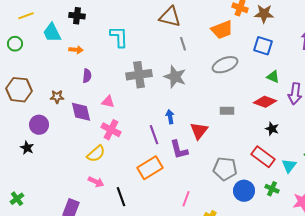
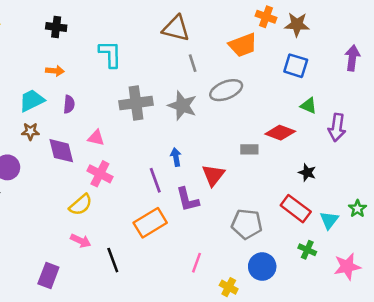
cyan trapezoid: (52, 33) -> (32, 100), moved, turned 90
gray ellipse: (225, 65) -> (226, 90), moved
red diamond: (265, 102) -> (280, 133), moved
blue circle: (244, 191) -> (262, 267), moved

